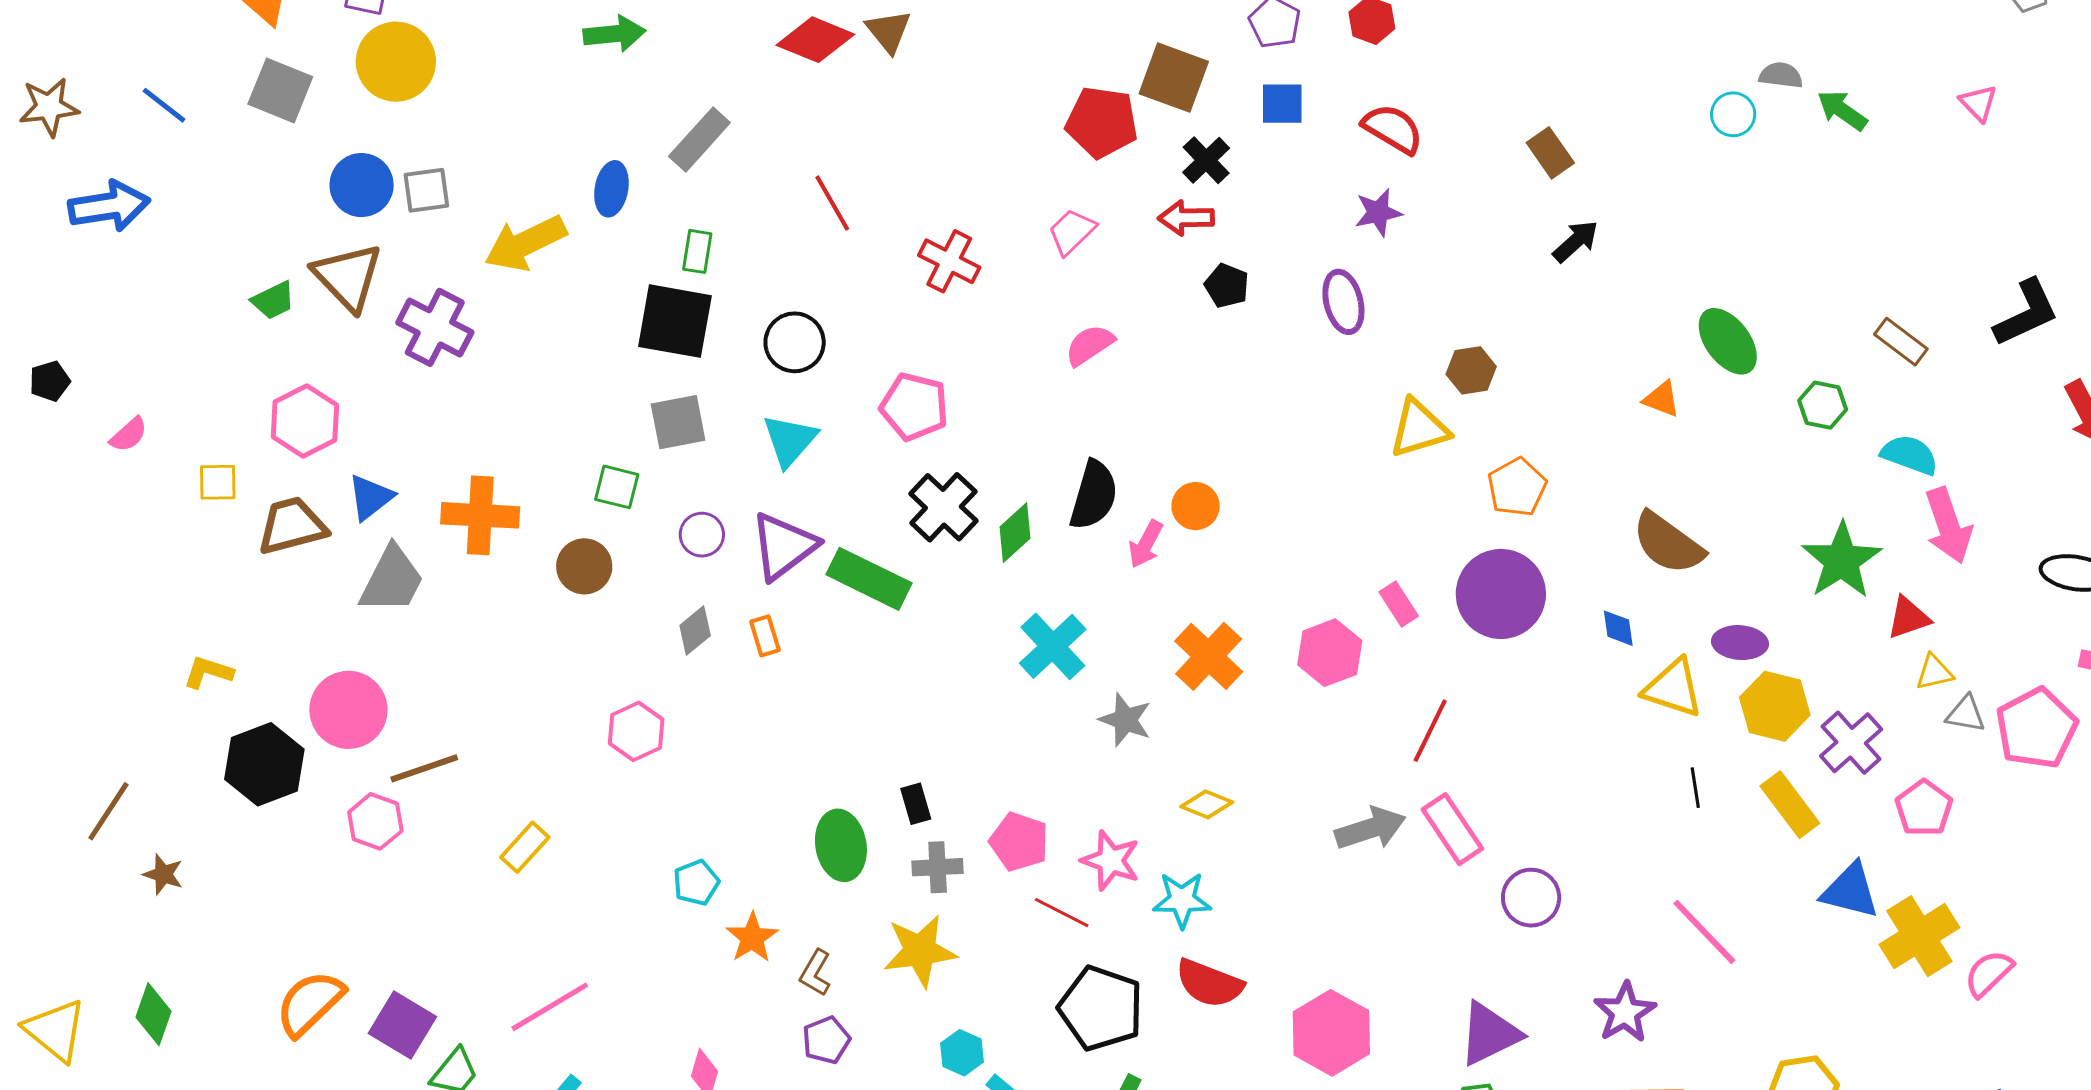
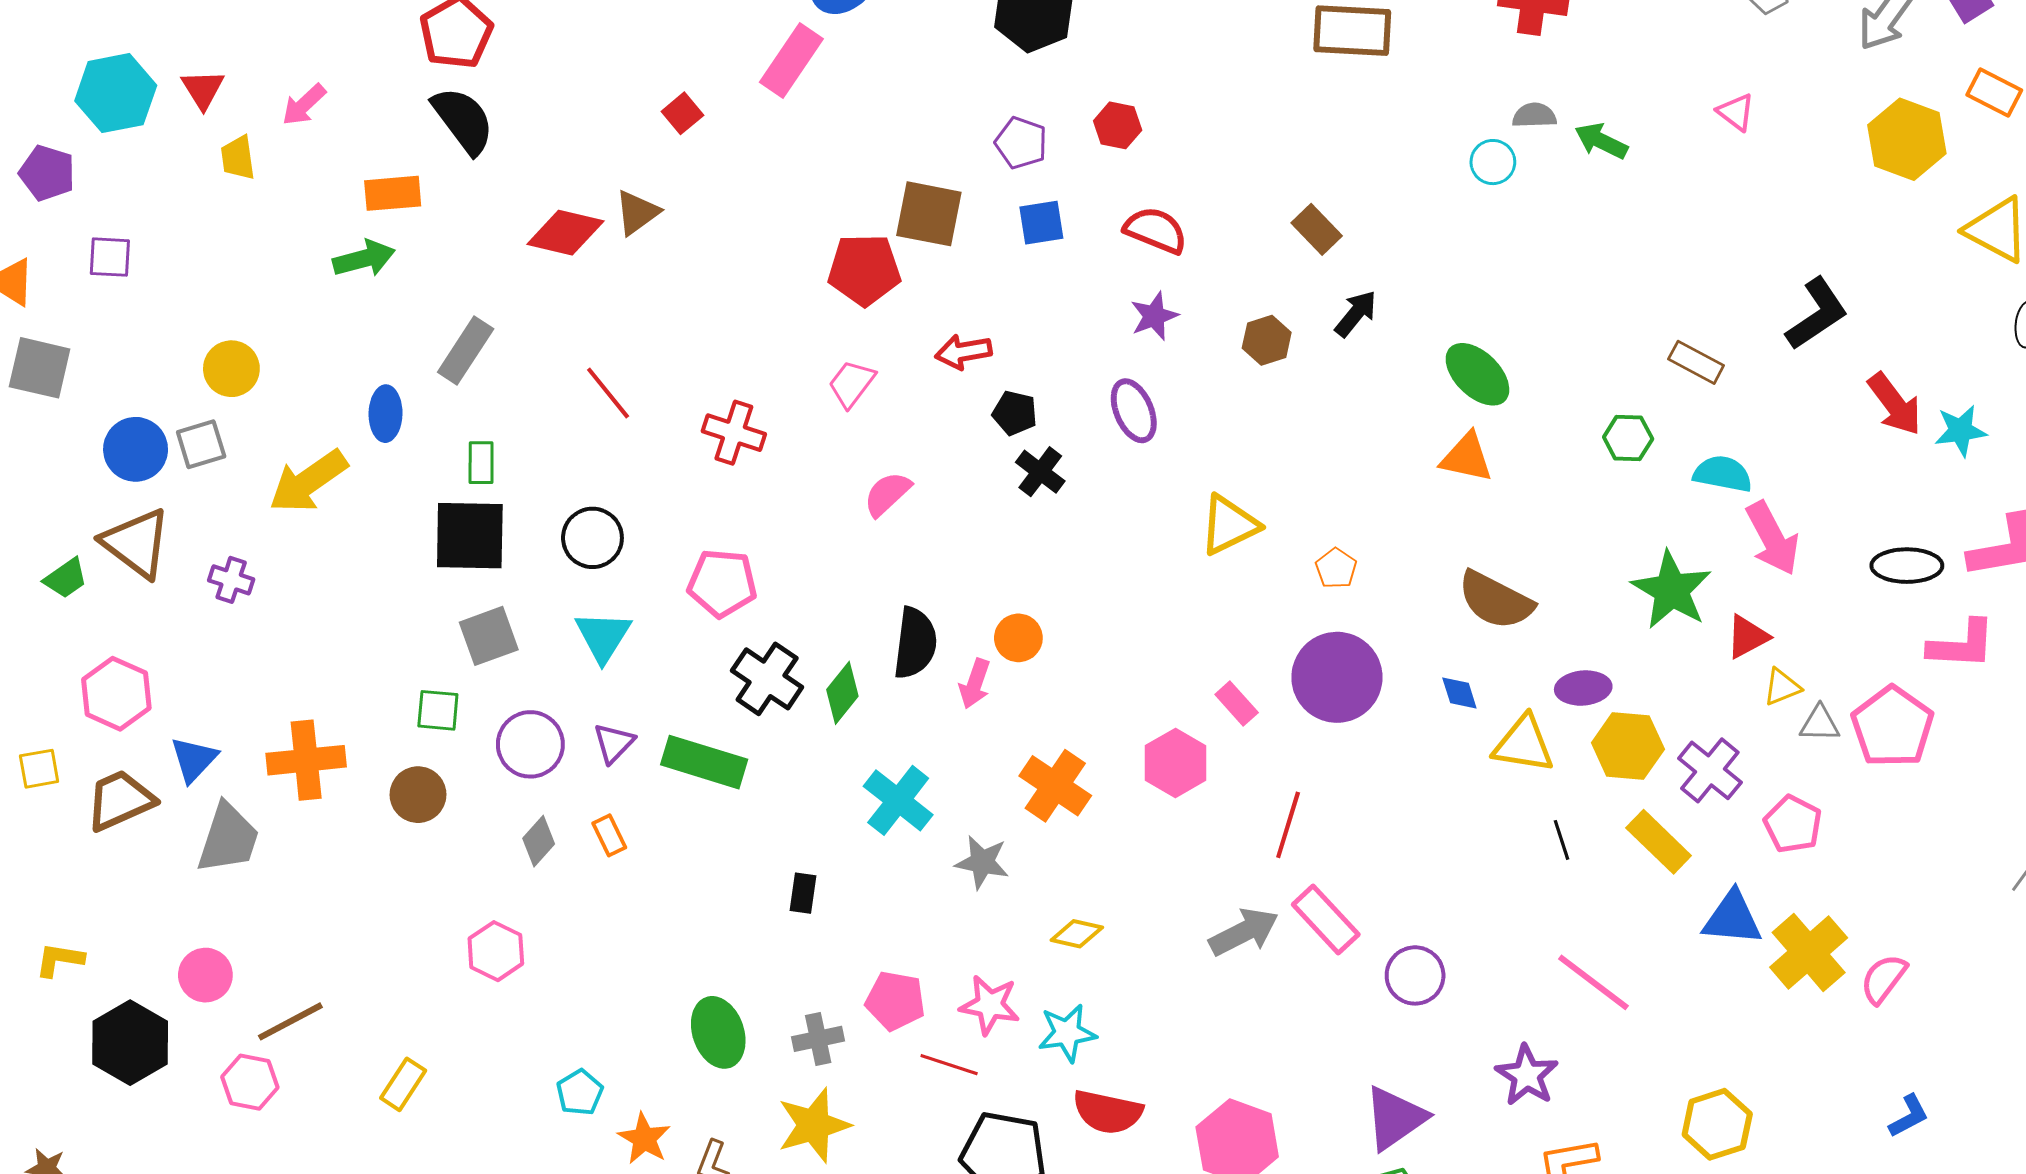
brown triangle: (889, 31) -> (637, 212), turned 42
yellow circle: (396, 62) -> (231, 369), moved, size x0.7
black cross: (1206, 160) -> (1040, 472), moved
purple cross: (435, 327) -> (231, 580), size x0.6
green ellipse: (1728, 341) -> (1477, 374), moved
brown hexagon: (1471, 370) -> (1267, 340), moved
orange triangle: (1662, 399) -> (1467, 457), size x1.4
orange pentagon: (1517, 487) -> (1336, 568), size x0.7
purple circle: (702, 535) -> (530, 744), size x1.5
purple triangle: (784, 546) -> (614, 743), size x0.6
pink circle: (348, 710) -> (205, 975), size x0.7
black rectangle: (916, 804) -> (803, 893), moved, turned 33

